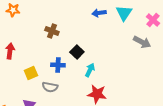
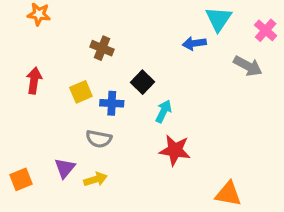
blue arrow: (99, 13) -> (194, 43), moved
yellow square: (31, 73) -> (81, 92), moved

